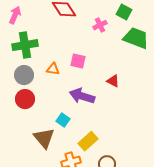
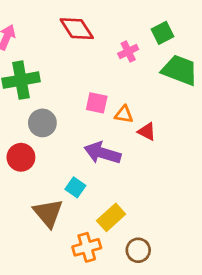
green square: (124, 12) -> (163, 33), turned 35
orange triangle: (53, 69) -> (124, 114), moved
gray circle: (24, 75) -> (42, 123), moved

